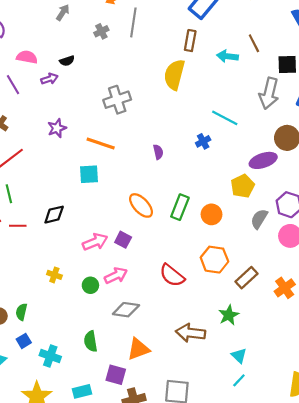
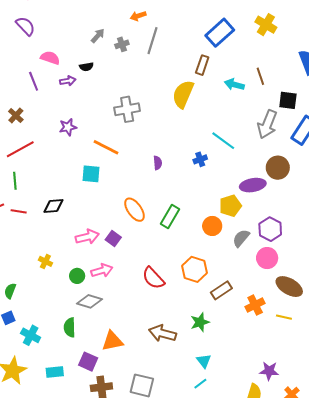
gray arrow: (63, 12) -> (98, 36), moved
orange circle: (212, 214) -> (212, 226), moved
gray diamond: (126, 310) -> (89, 301), moved

